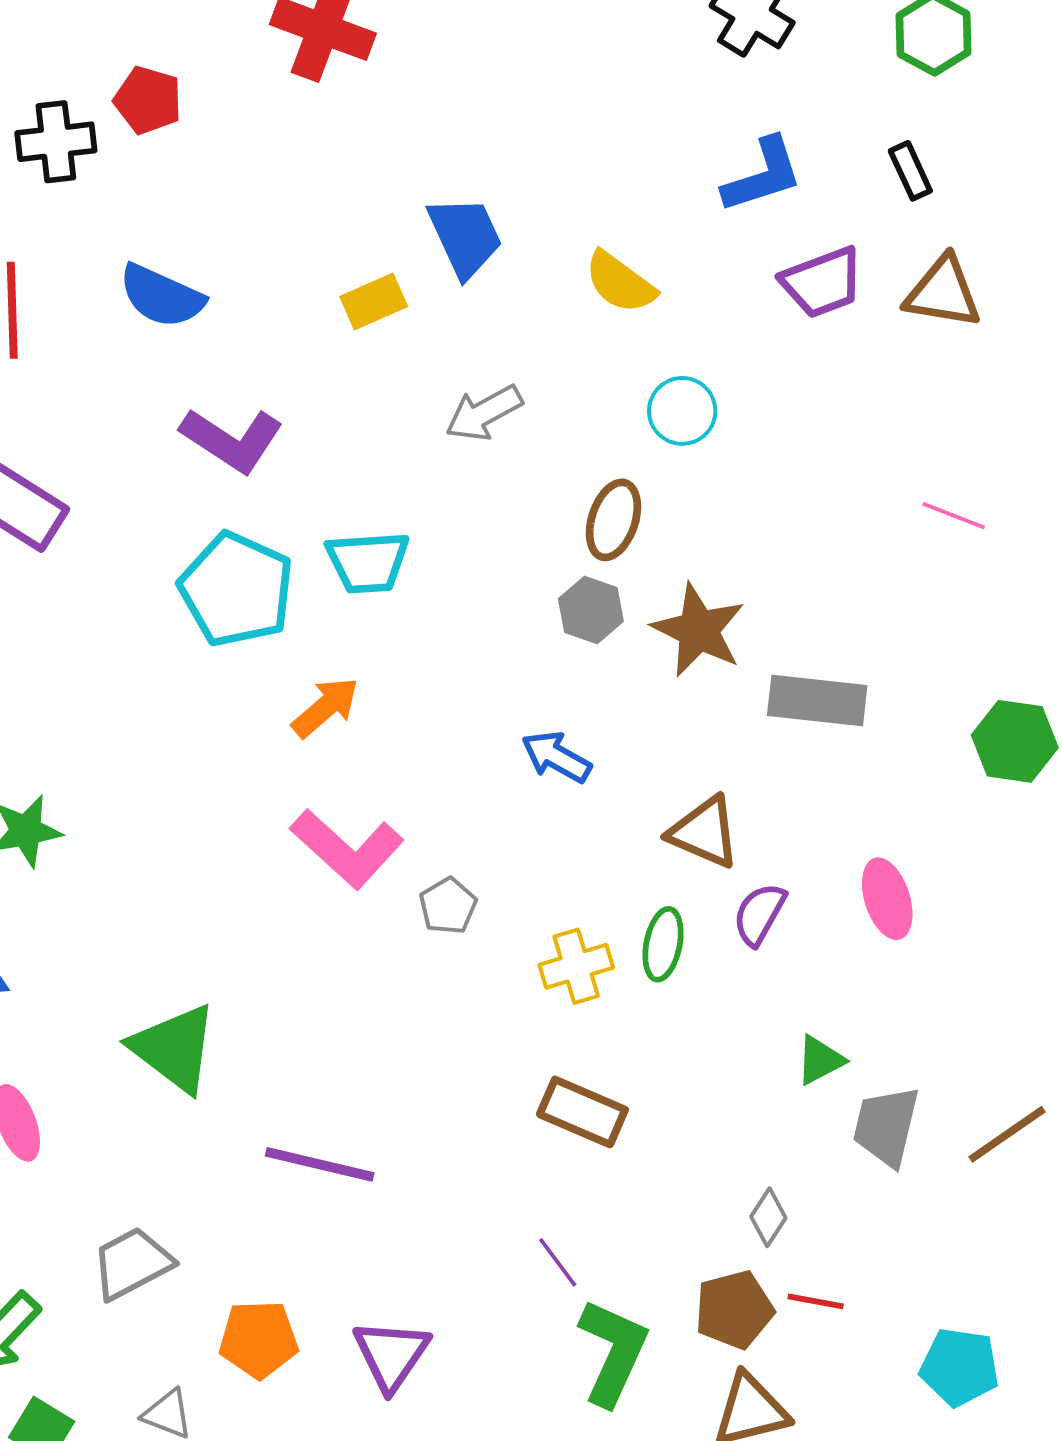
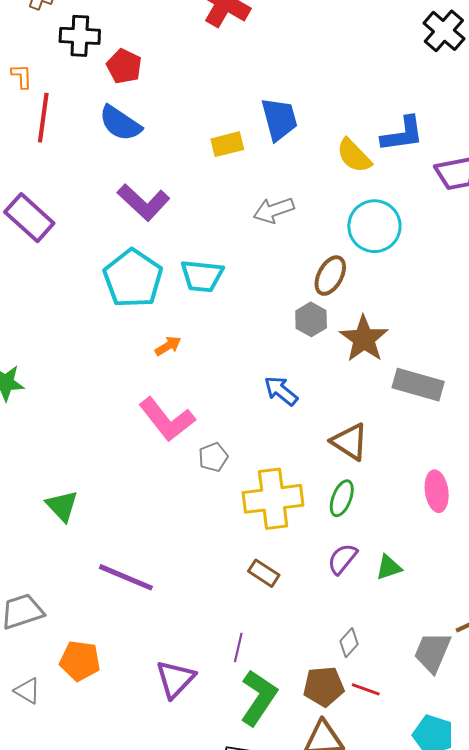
red pentagon: (148, 100) -> (124, 66), moved
blue L-shape: (763, 175) -> (402, 134), moved
cyan circle: (682, 411) -> (374, 226), size x1.5
orange arrow: (325, 707) -> (168, 346), size x0.7
purple semicircle: (759, 914) -> (342, 559), moved
green ellipse: (663, 944) -> (342, 498), moved
yellow cross: (576, 966) -> (273, 499), size x1.6
green triangle: (174, 1048) -> (62, 506), size x0.7
brown rectangle: (582, 1112) -> (264, 573), size x0.7
gray trapezoid: (886, 1126) -> (432, 652), moved
purple line: (558, 1262) -> (238, 647), turned 40
purple triangle: (391, 1355) -> (175, 679), moved

